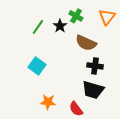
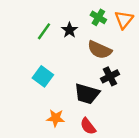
green cross: (76, 16) -> (98, 17), moved
black cross: (95, 66) -> (110, 76), turned -35
black trapezoid: (93, 90) -> (87, 94), moved

